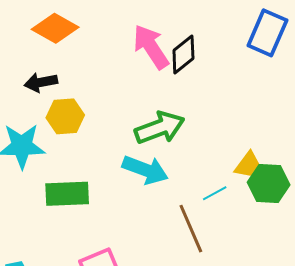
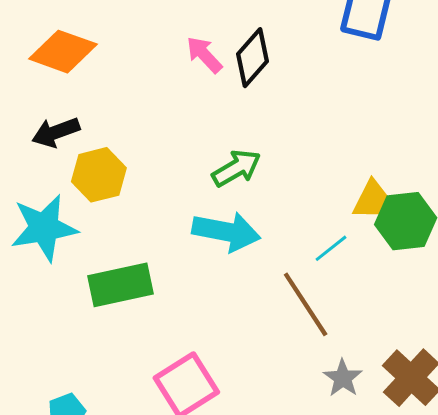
pink arrow: (151, 47) -> (204, 55), size x0.6
green arrow: (160, 128) -> (236, 168), size x0.7

